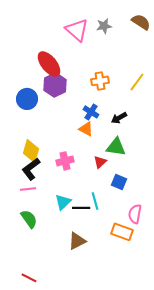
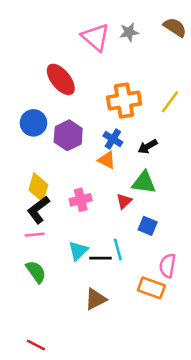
orange cross: (100, 81) -> (124, 101), size x1.5
purple hexagon: (55, 85) -> (68, 135), moved

